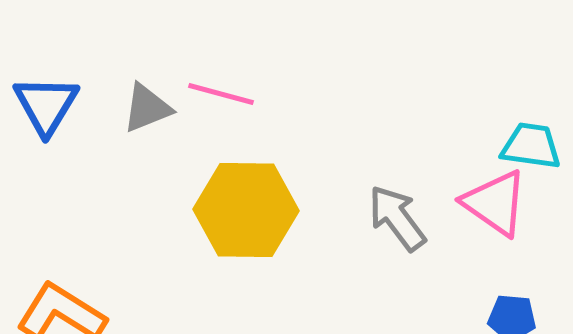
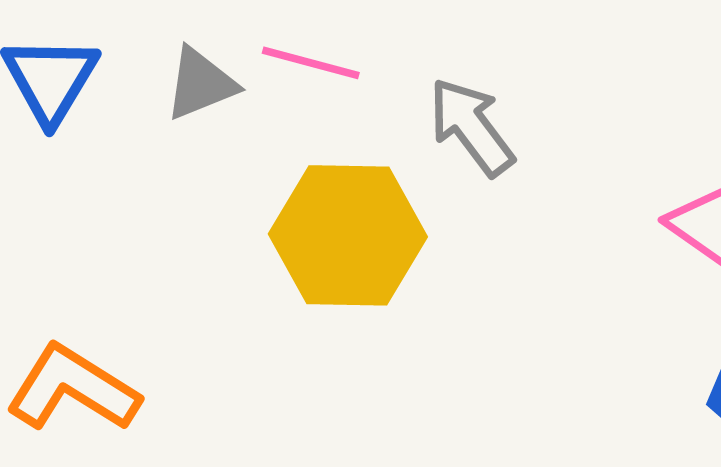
gray arrow: (397, 218) -> (471, 127), moved

